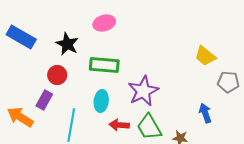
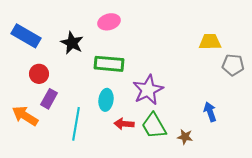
yellow trapezoid: (205, 56) -> (210, 42), moved, turned 140
red circle: (57, 75) -> (39, 74), moved
gray pentagon: (228, 82) -> (233, 65), moved

